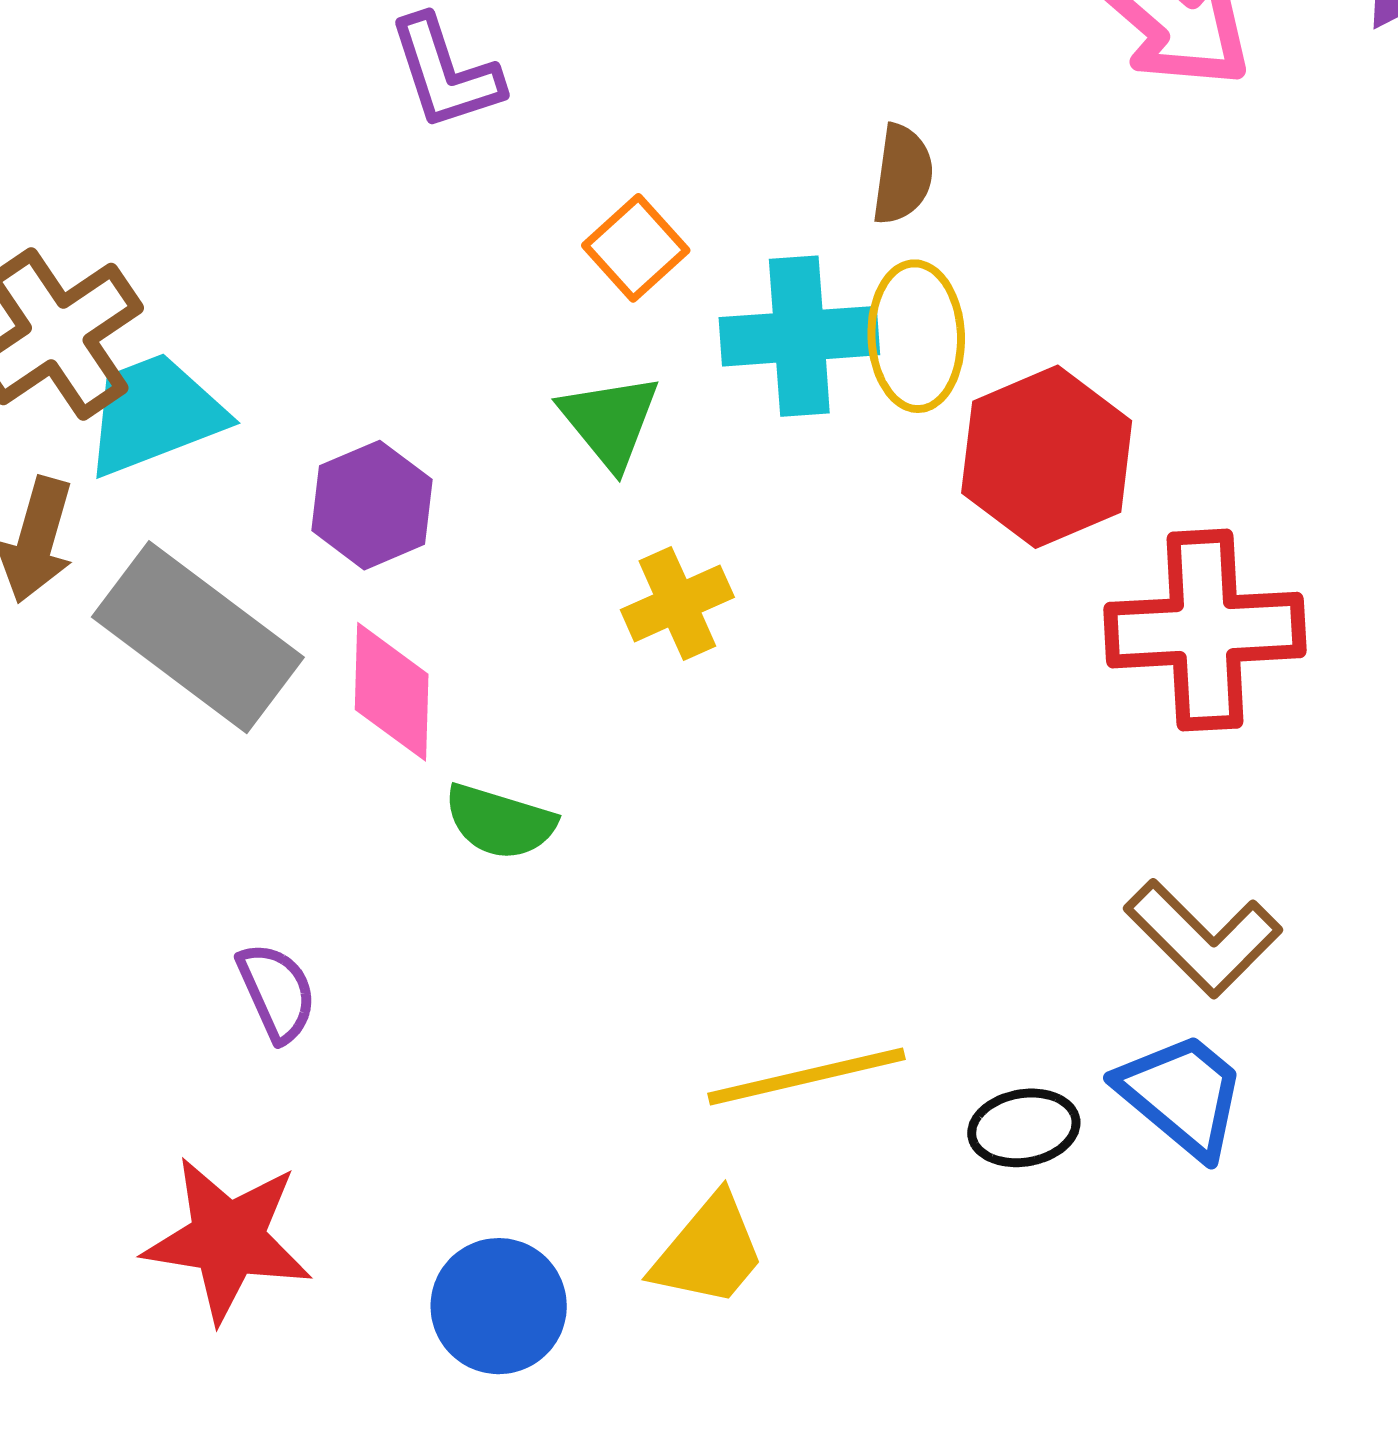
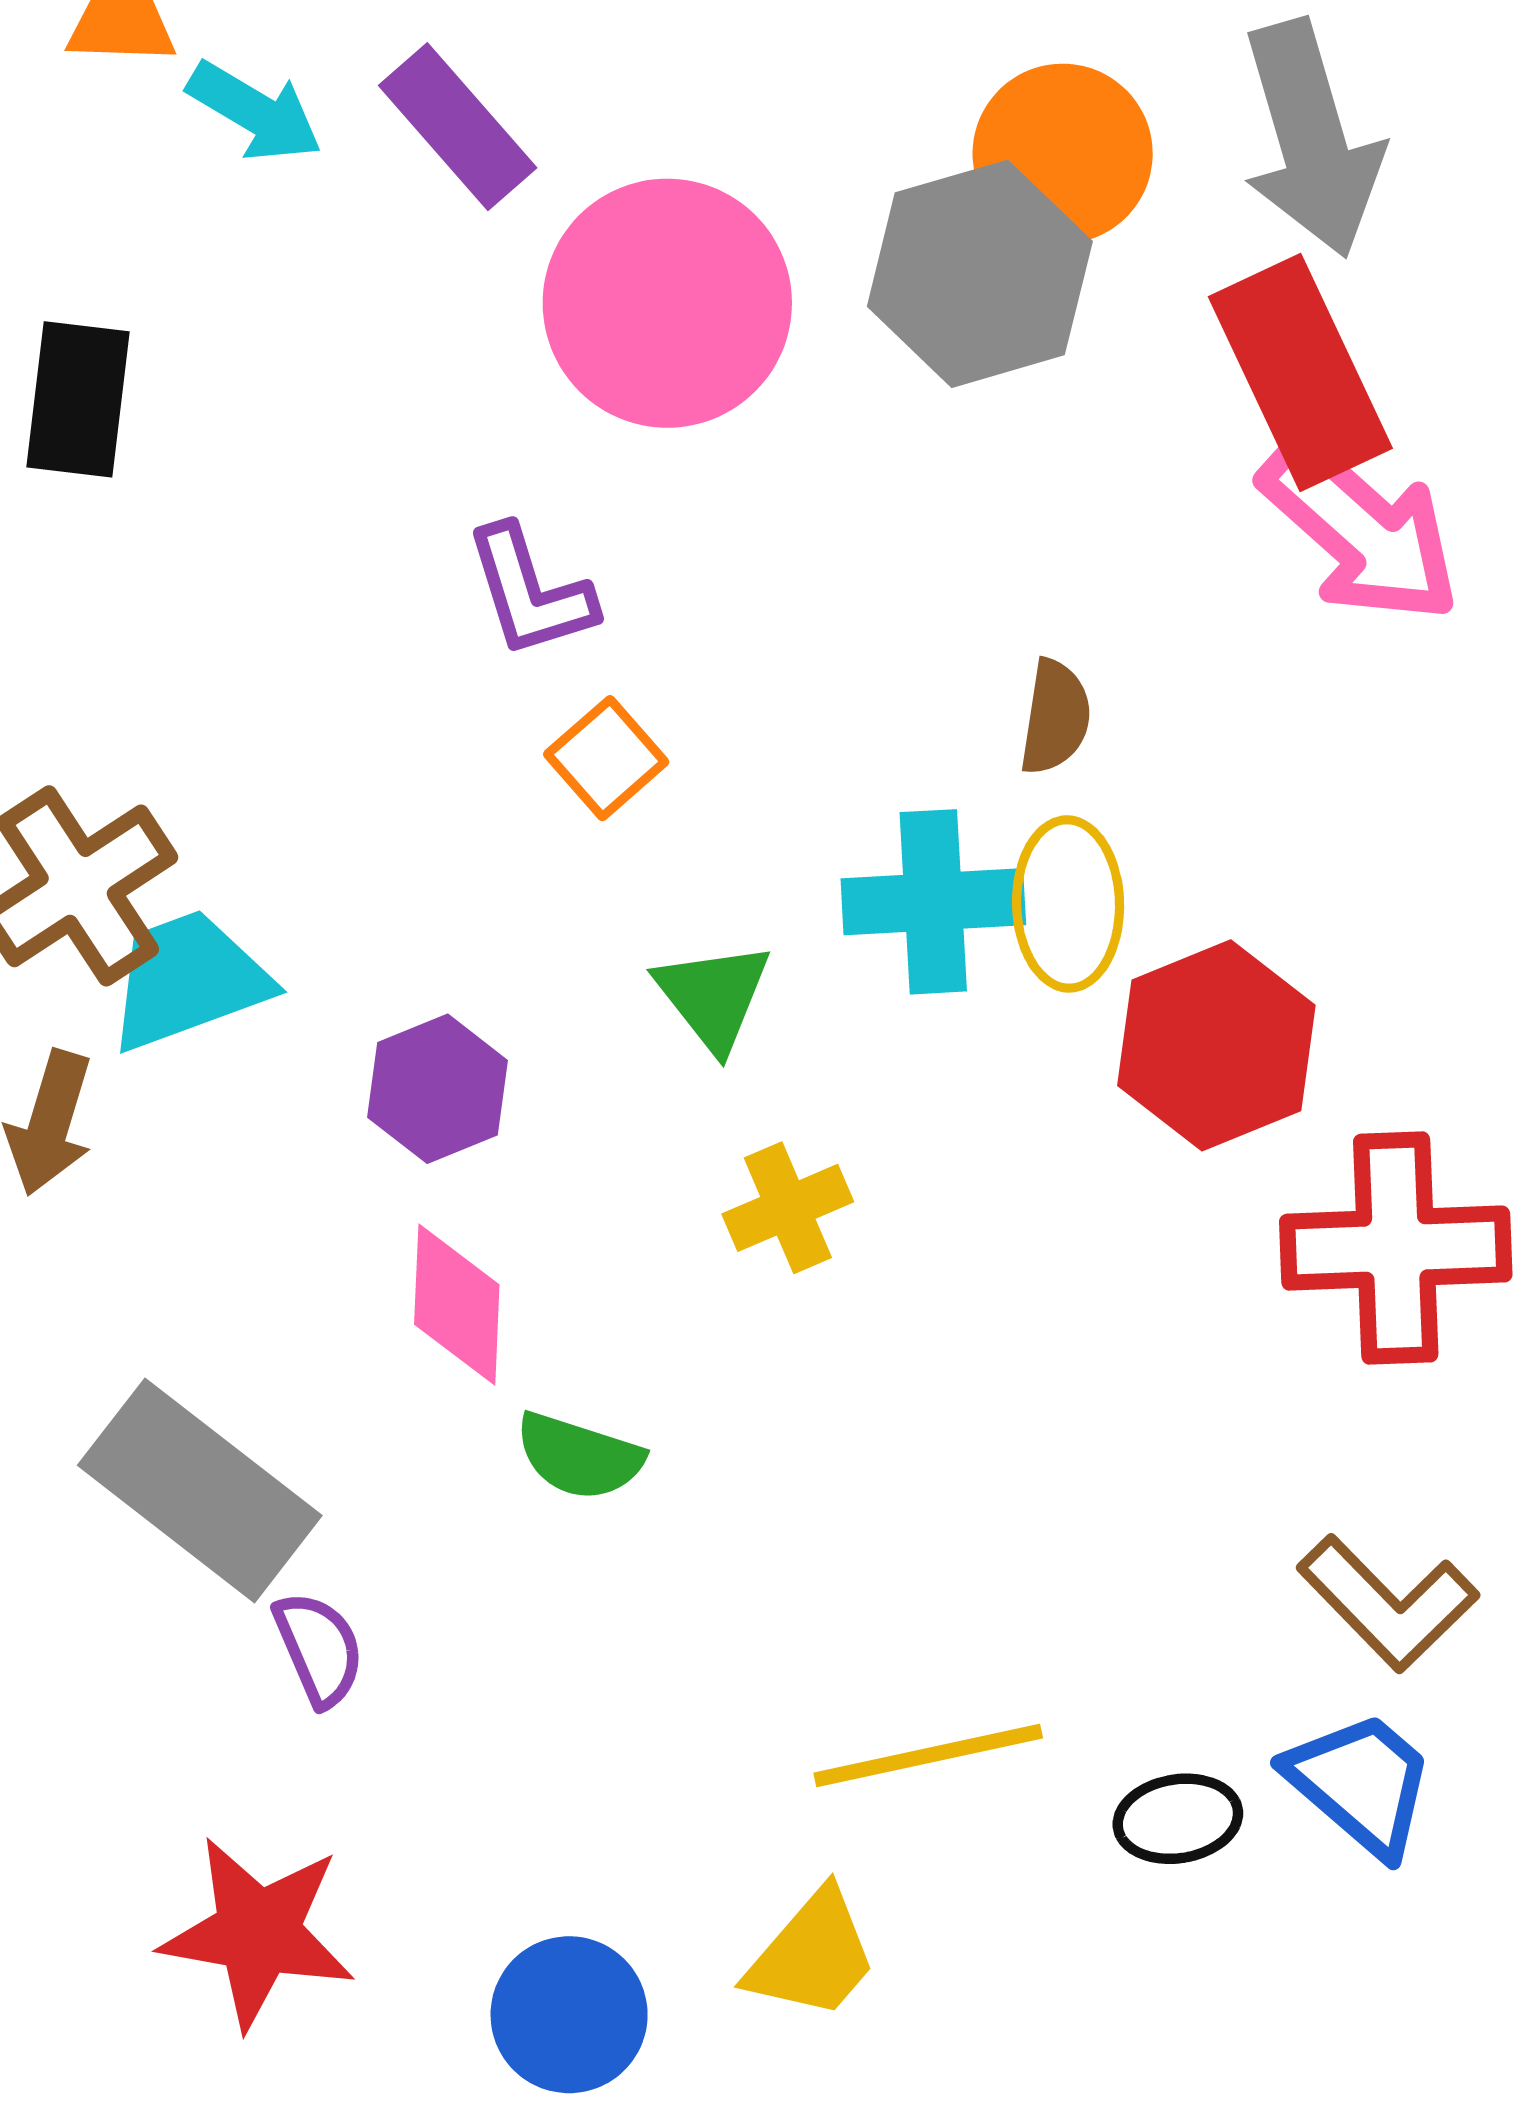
orange square: (636, 248) -> (606, 758), moved
gray rectangle: (198, 637) -> (200, 1490), moved

